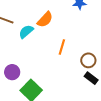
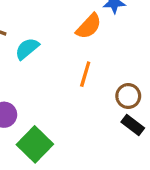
orange semicircle: (45, 20) -> (89, 26), moved

